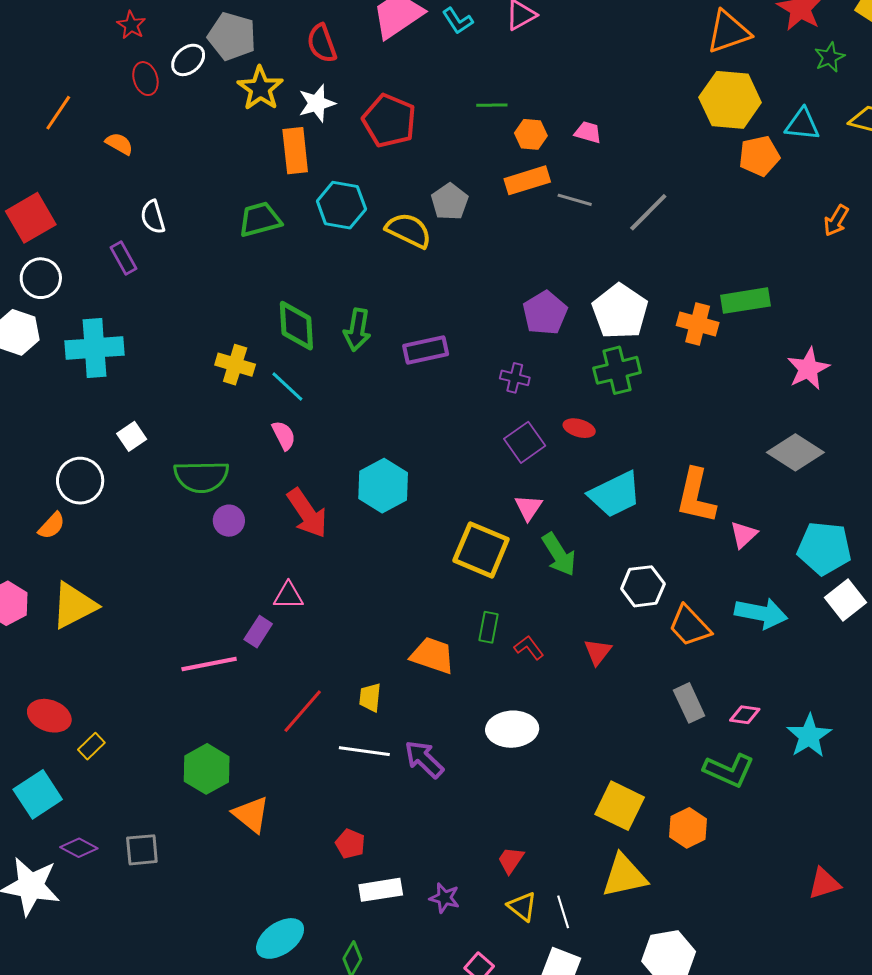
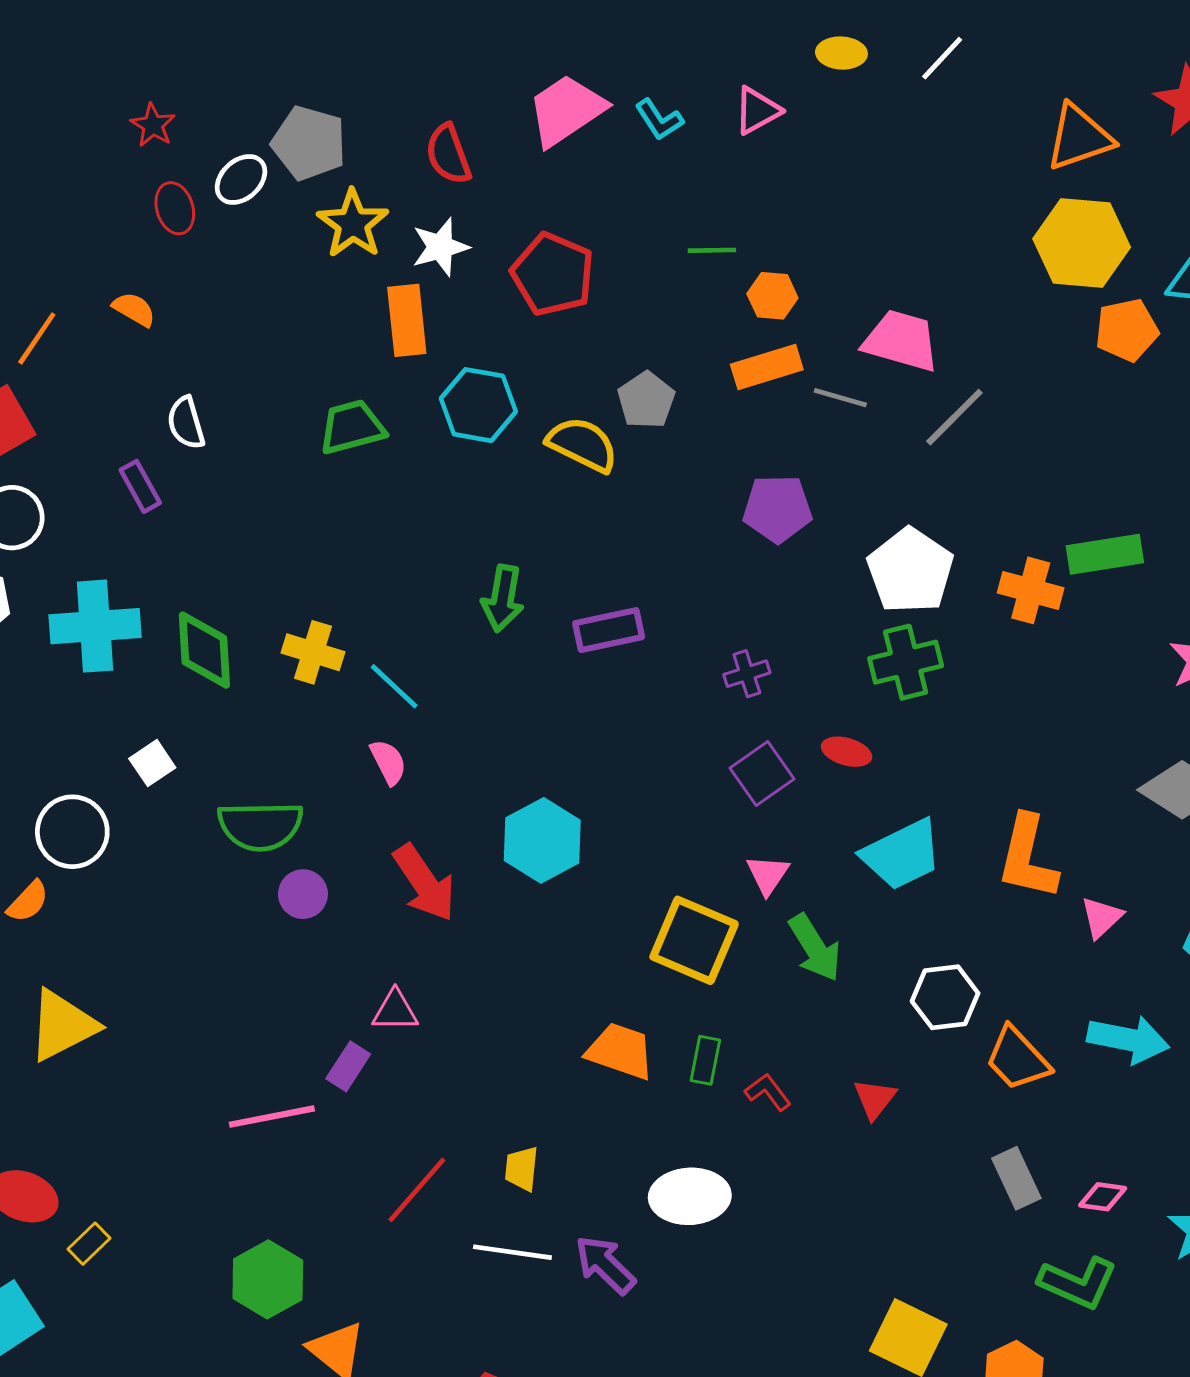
orange line: (58, 113) -> (37, 338), moved
pink trapezoid: (588, 132) -> (901, 341), moved, size x1.8
purple pentagon: (545, 313) -> (777, 509), moved, turned 30
green diamond: (296, 326) -> (204, 650), moved
purple cross: (515, 378) -> (747, 674), turned -32
orange trapezoid: (433, 655) -> (620, 1051), moved
white ellipse: (512, 729) -> (690, 1196), moved

